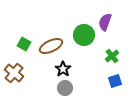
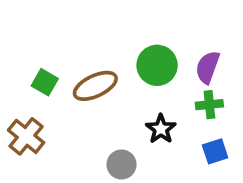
purple semicircle: (105, 22) -> (208, 67), moved
green cross: (112, 56) -> (209, 105), turned 32
black star: (63, 69) -> (161, 129), moved

